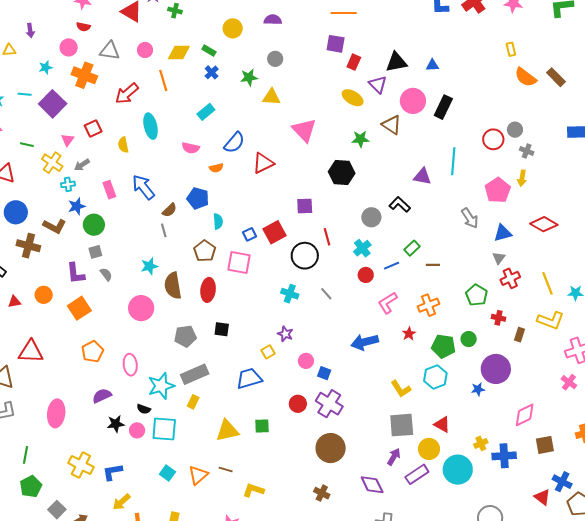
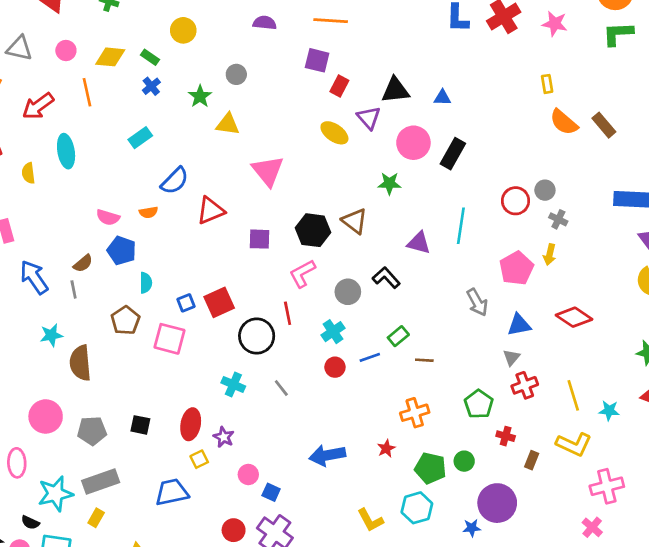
purple semicircle: (273, 20) -> (265, 23), moved
green star: (249, 77) -> (200, 96), turned -30
brown triangle: (392, 125) -> (355, 221), moved
green star: (360, 139) -> (389, 183), moved
pink semicircle: (191, 148) -> (108, 217), moved
blue arrow: (143, 187) -> (34, 277), moved
purple square: (305, 206) -> (260, 239), moved
red ellipse: (208, 290) -> (191, 424), moved
pink L-shape: (388, 303) -> (302, 274), moved
pink circle: (141, 308) -> (46, 416), moved

